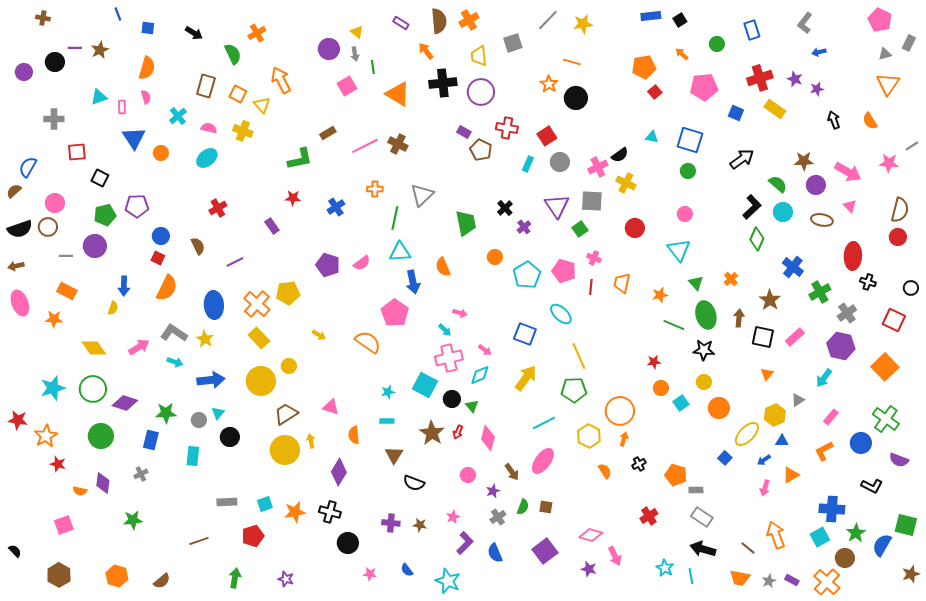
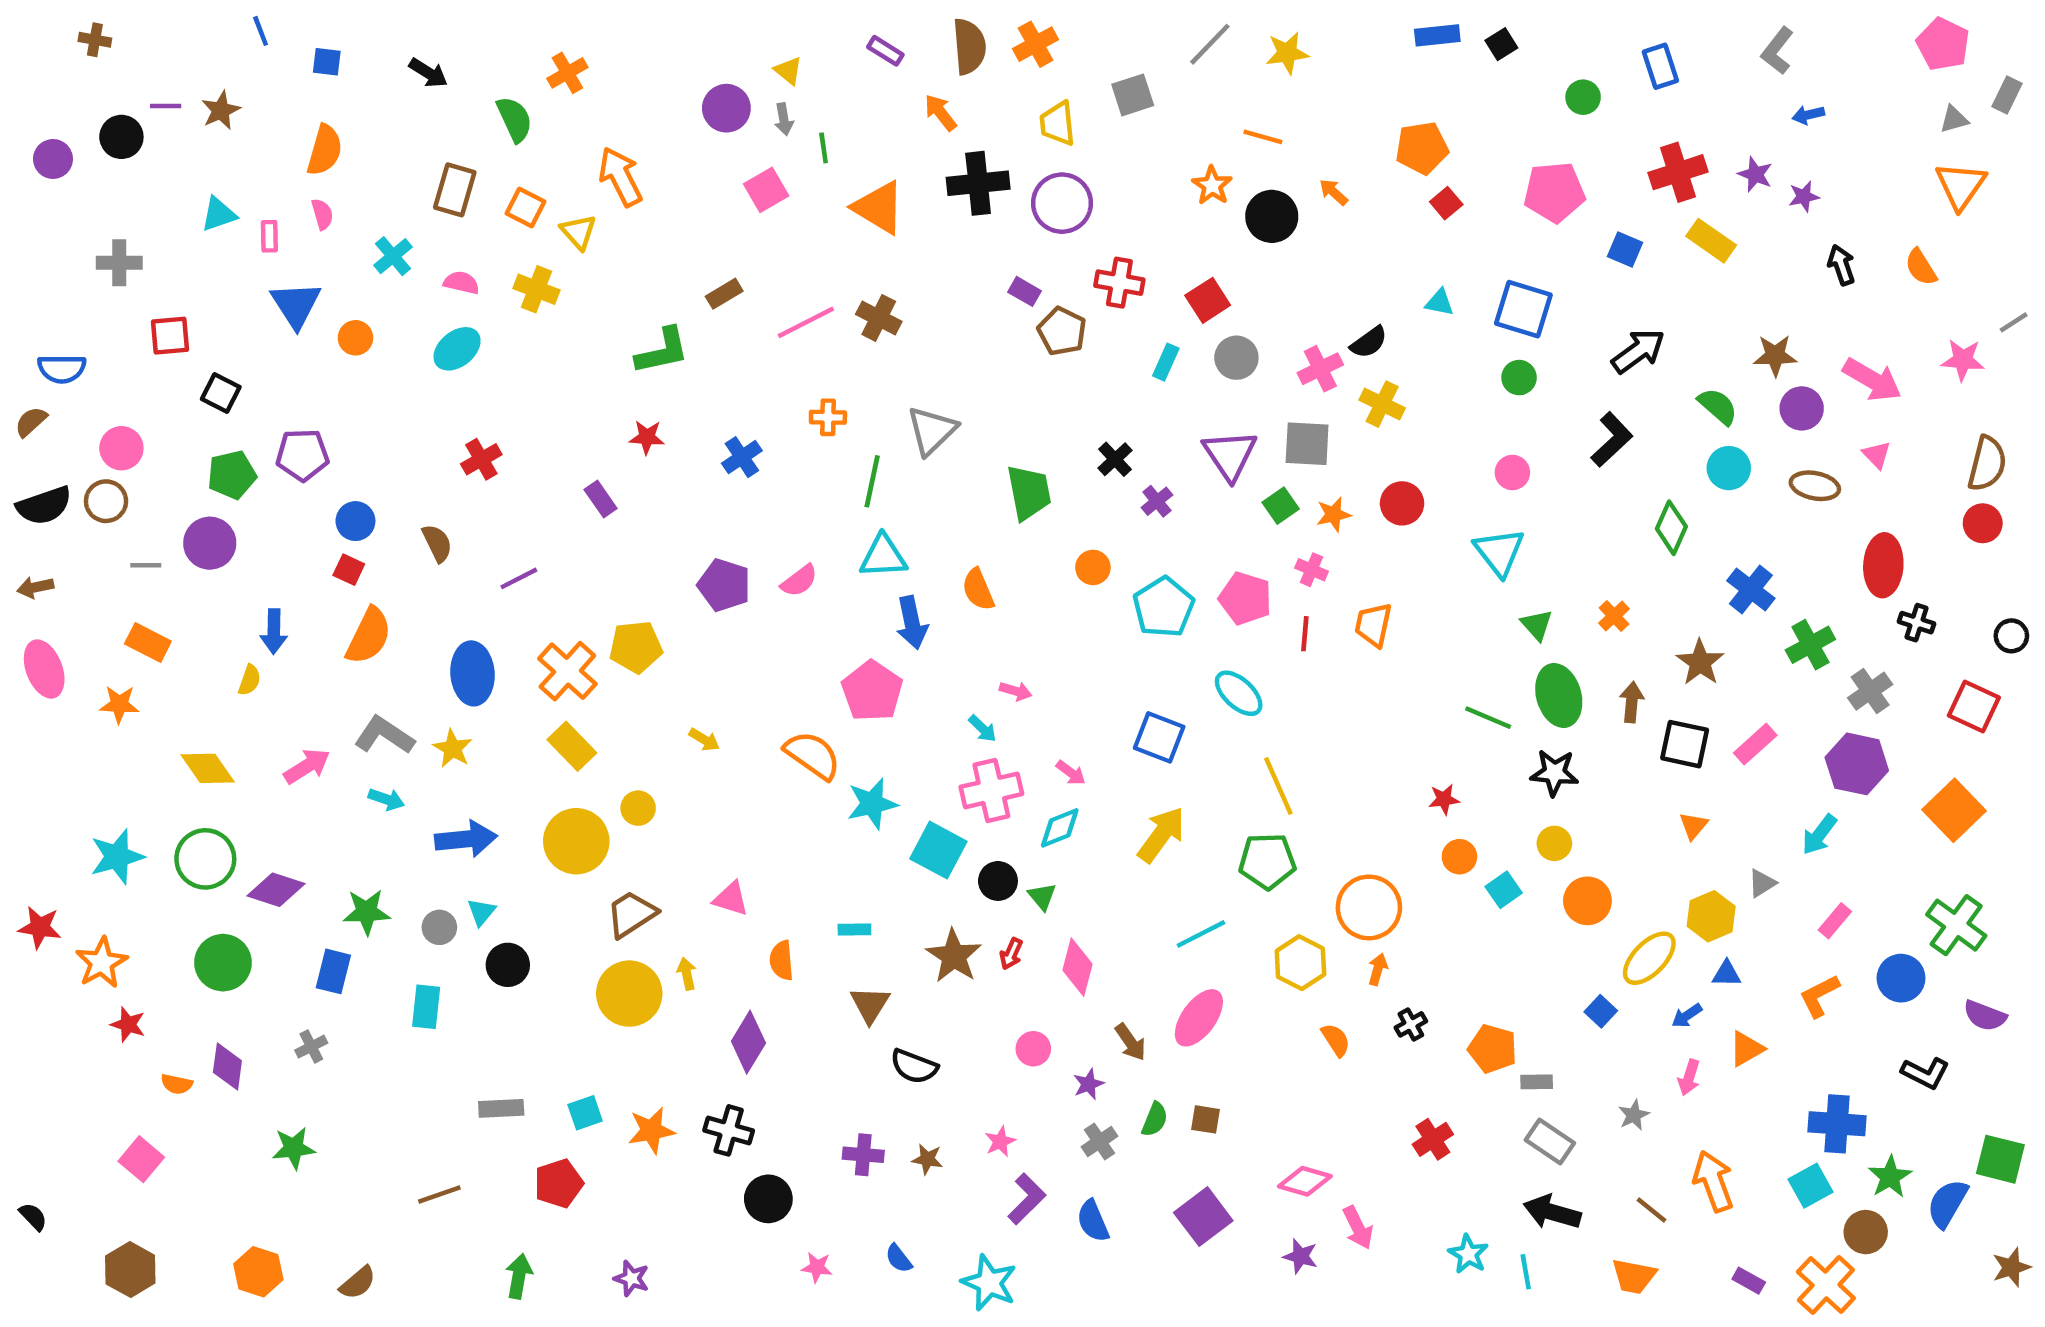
orange arrow: (682, 54) -> (1334, 192), moved
blue semicircle: (28, 167) -> (62, 369), turned -120
black L-shape: (752, 207) -> (1612, 439), moved
orange star: (660, 295) -> (1334, 514), moved
cyan star: (388, 392) -> (872, 804), moved, size x1.6
pink square: (64, 525) -> (141, 1159), turned -30
gray star: (769, 581) -> (1634, 1115), moved

